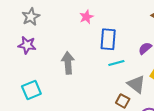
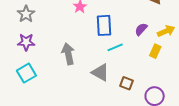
gray triangle: (136, 84) -> (100, 73), moved
cyan square: (31, 90) -> (26, 73), moved

